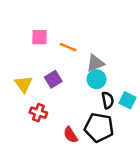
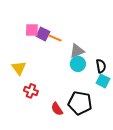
purple square: (53, 79) -> (43, 34), moved, turned -32
black semicircle: (108, 100) -> (101, 66), moved

